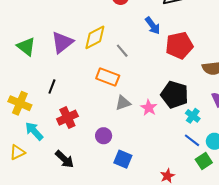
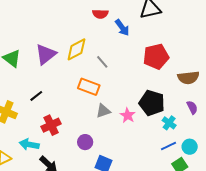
blue arrow: (153, 26) -> (122, 28), moved
black line: (52, 87) -> (36, 96), turned 32
cyan arrow: (34, 131) -> (29, 144), moved, turned -36
blue line: (192, 140) -> (169, 146), turned -63

